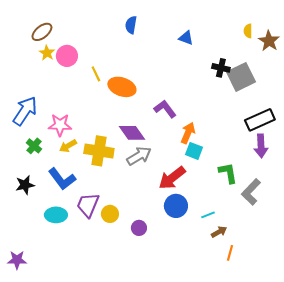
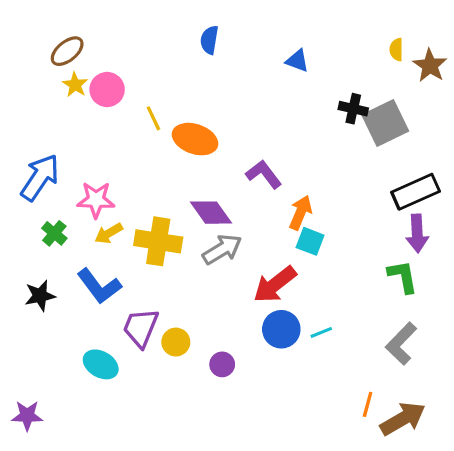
green L-shape: (228, 173) -> (403, 277), moved
gray L-shape: (251, 192) -> (401, 344), moved
cyan ellipse: (56, 215) -> (101, 364), moved, turned 30
cyan line: (208, 215) -> (321, 332), moved
brown arrow: (219, 232) -> (403, 419), moved, size x1.8

